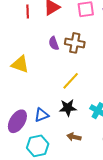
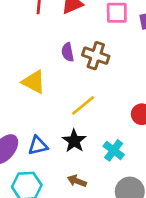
yellow triangle: (20, 64) -> (34, 82), moved
black star: (68, 108) -> (74, 141), turned 30

